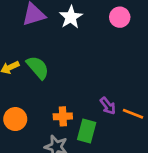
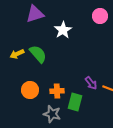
white star: (71, 17) -> (63, 30), moved
orange circle: (15, 119) -> (30, 90), moved

